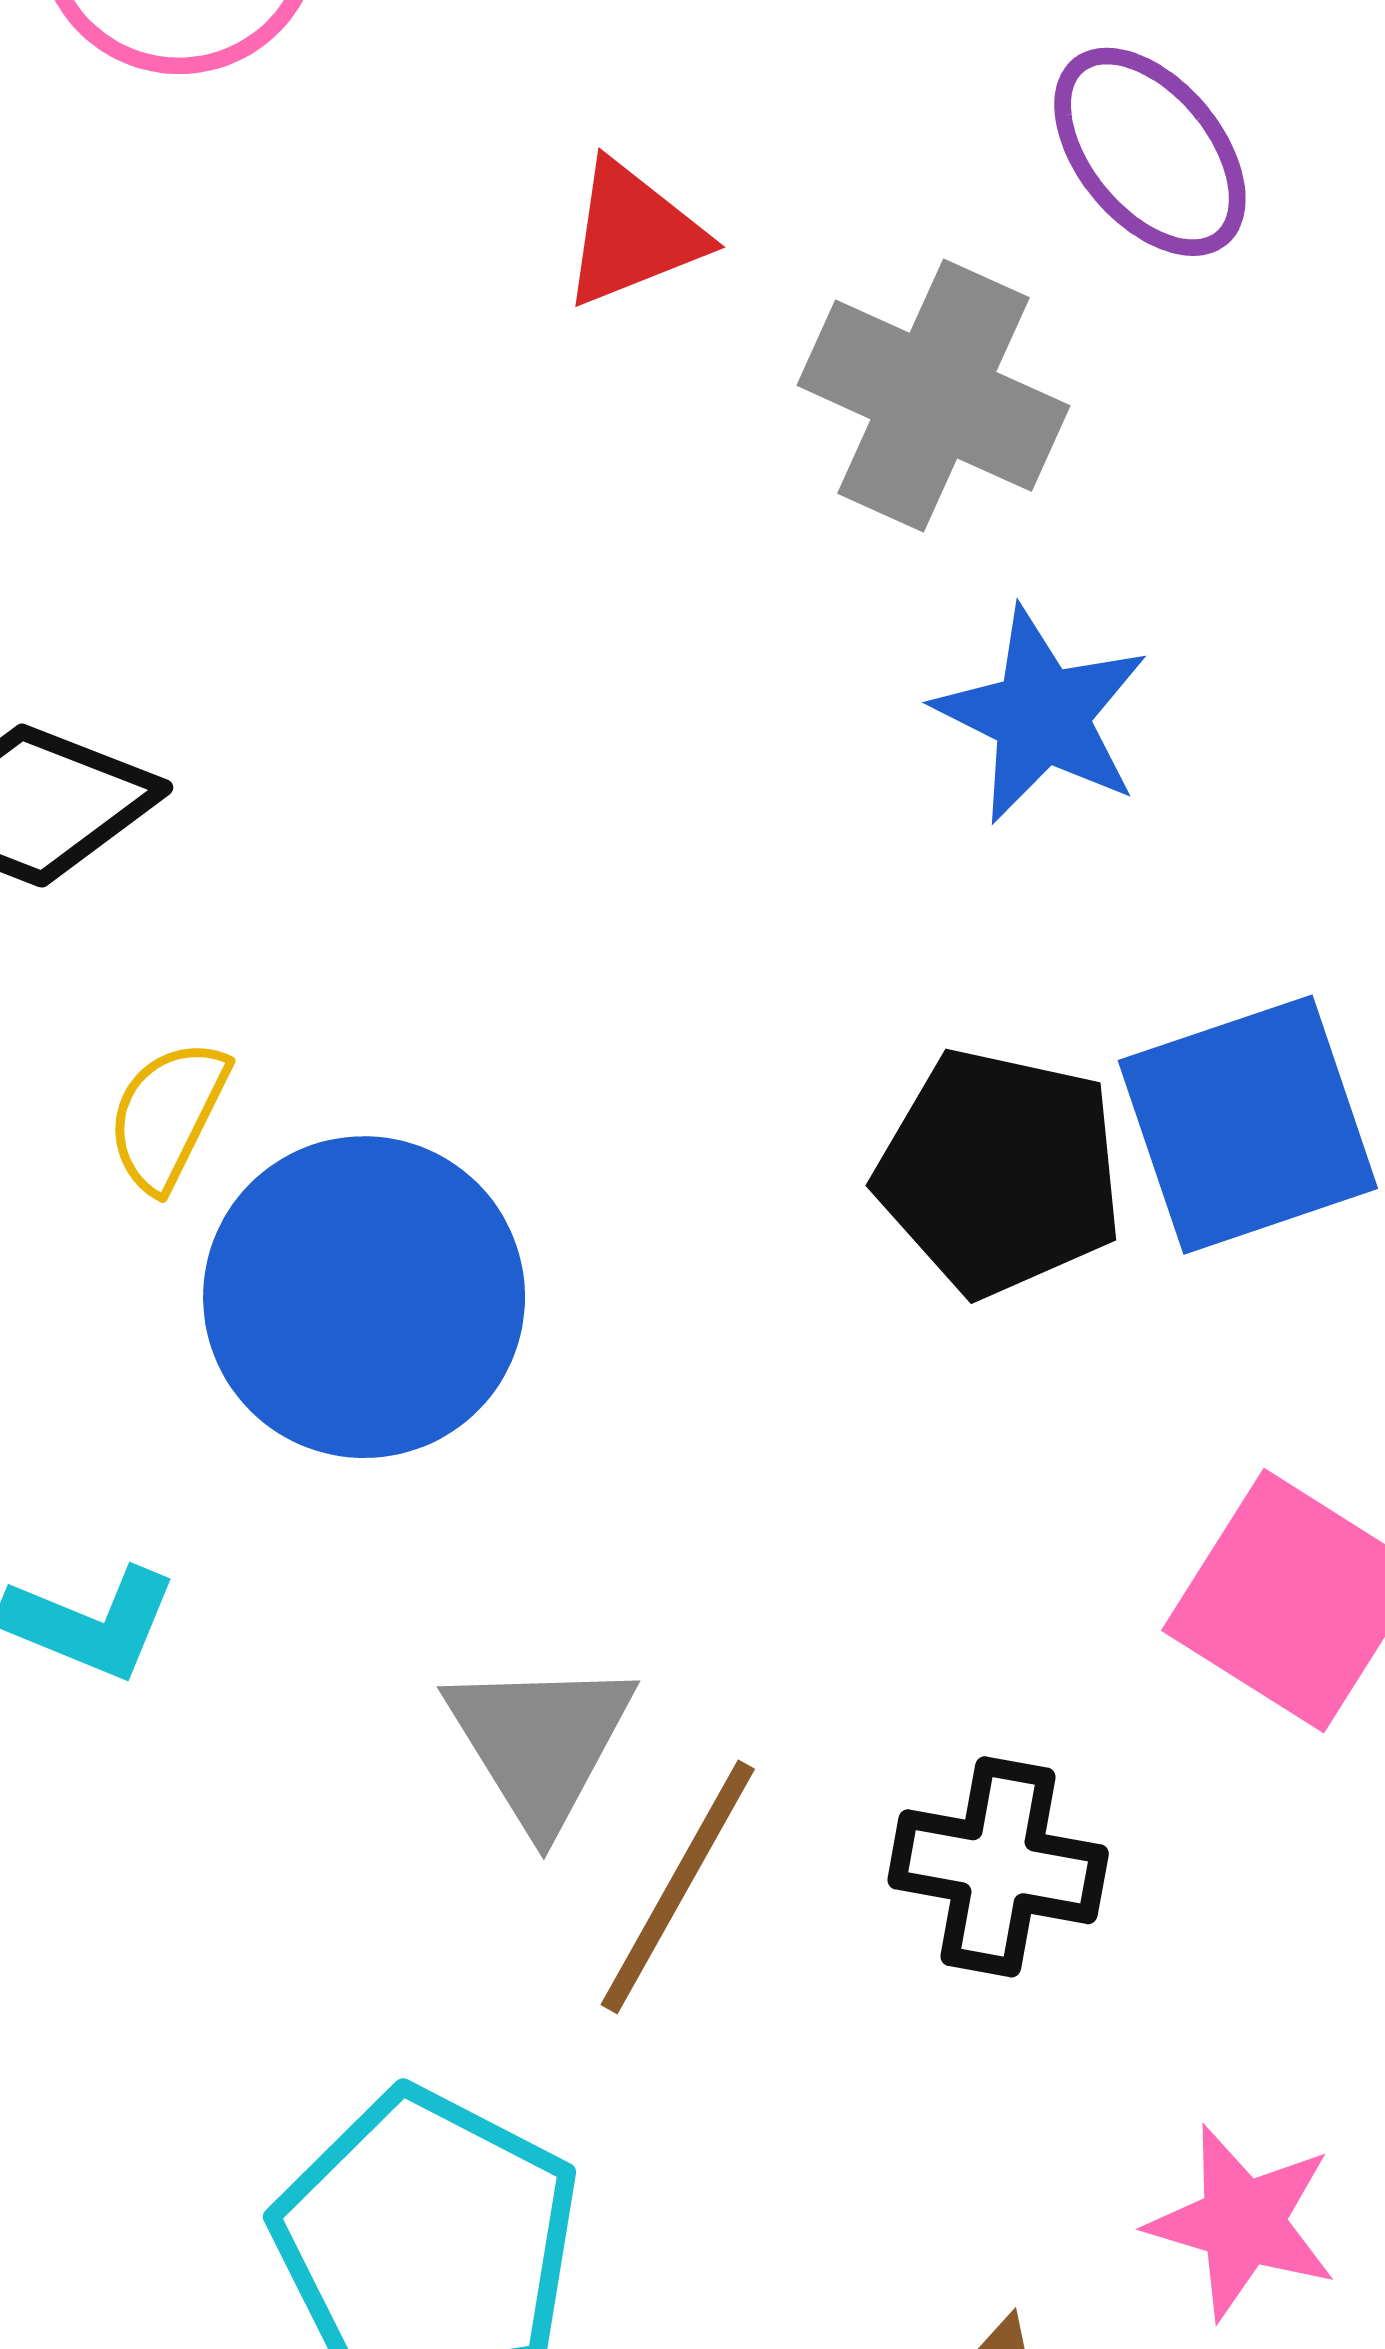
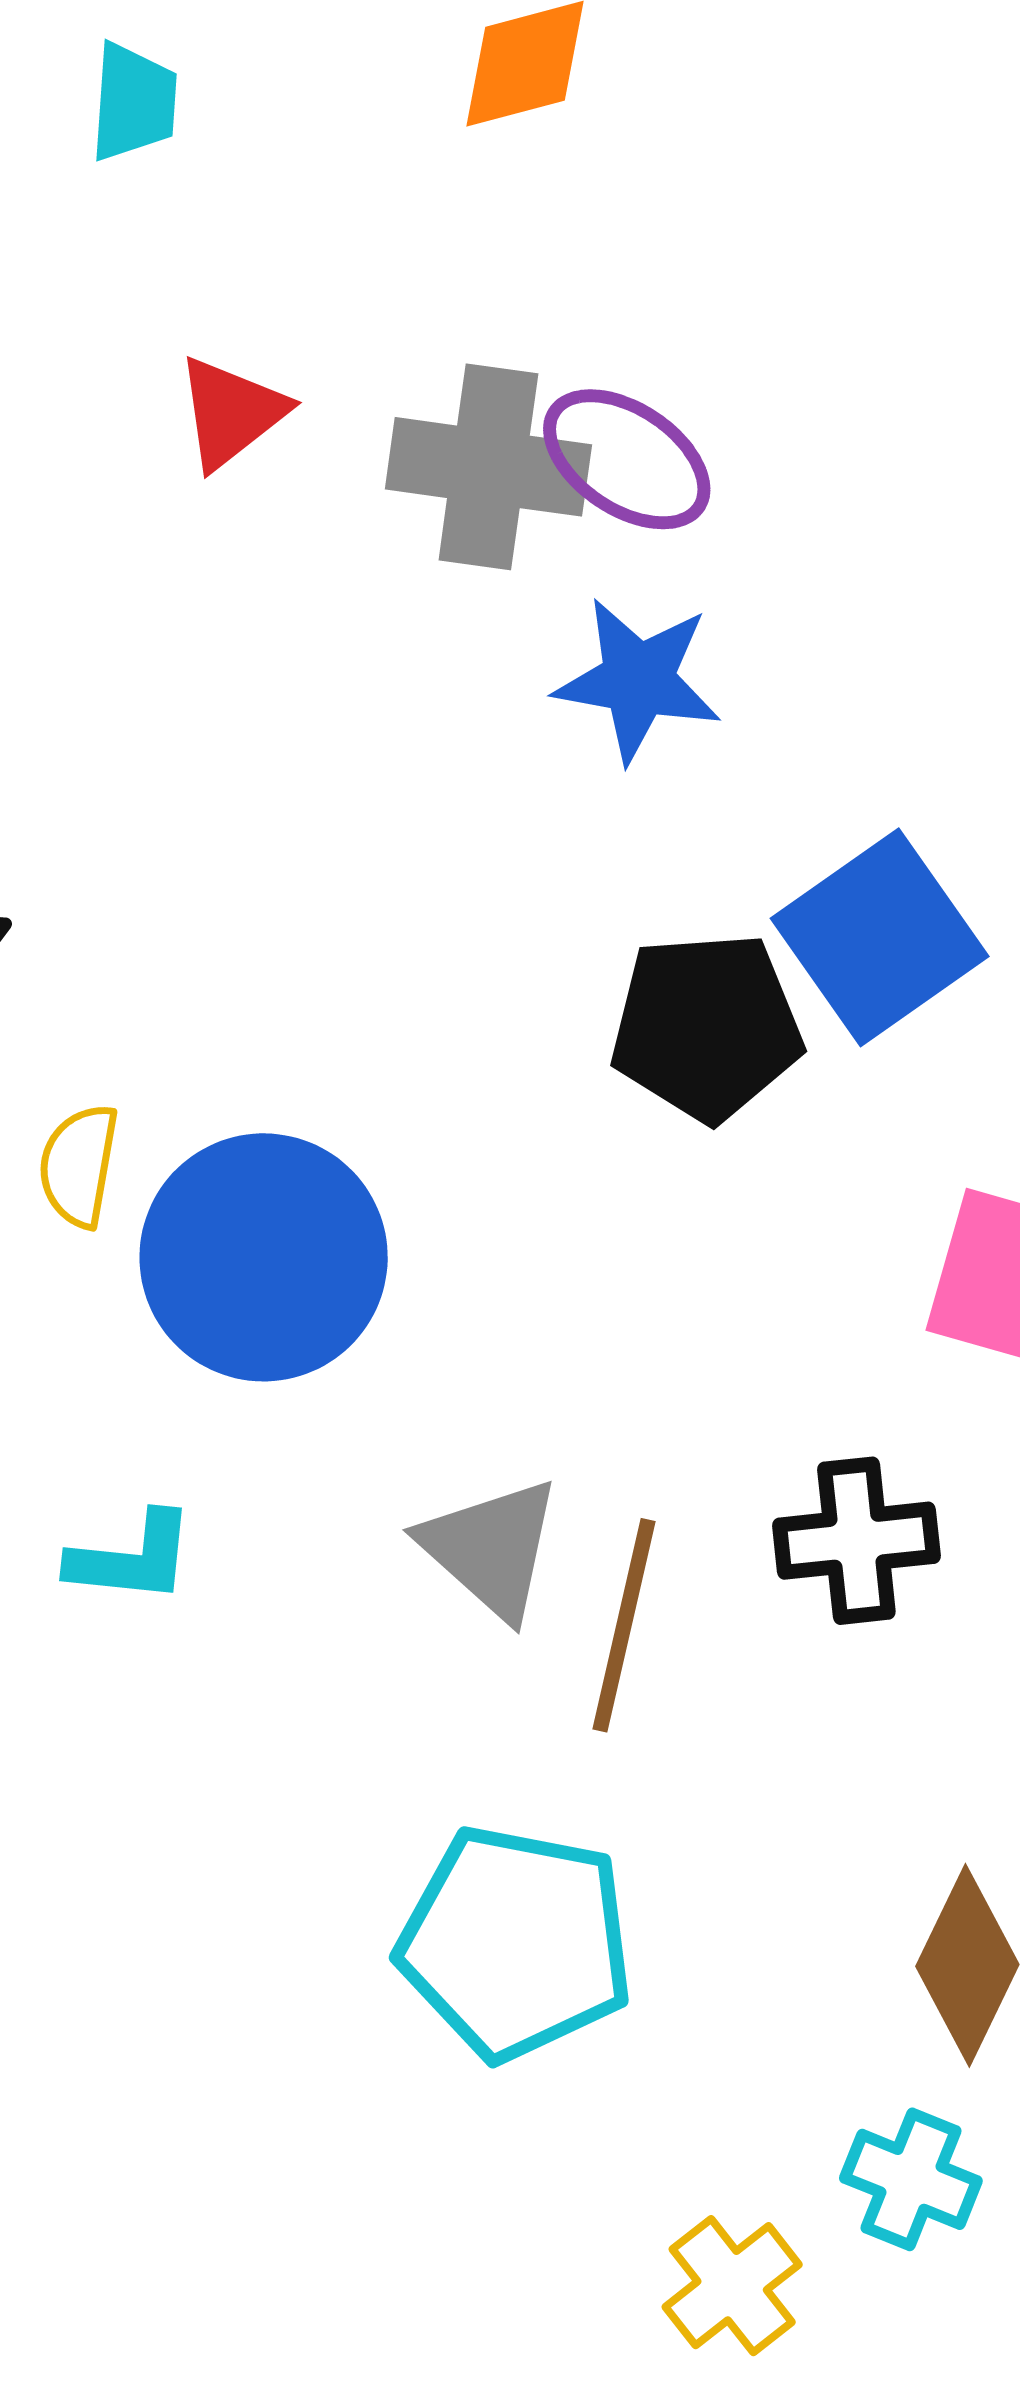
purple ellipse: (1150, 152) -> (627, 459), moved

